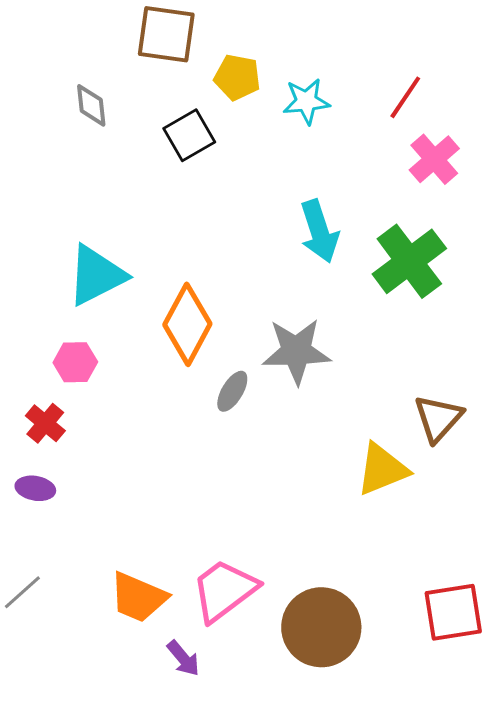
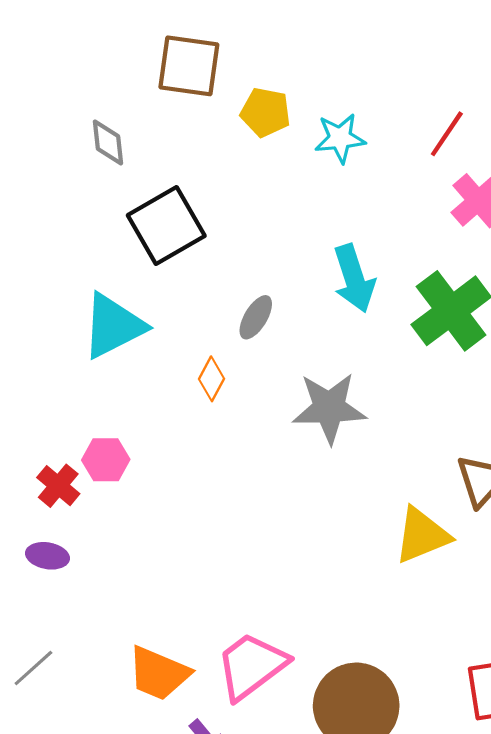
black square: (189, 135) -> (166, 226), moved, size x1.4
orange diamond: (187, 324) -> (212, 379), size x0.5
pink hexagon: (75, 362) -> (106, 460), moved
gray ellipse: (232, 391) -> (256, 317), moved

